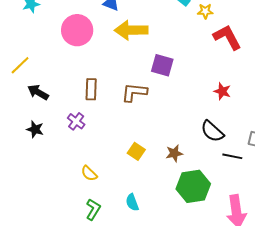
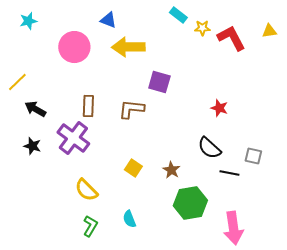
red L-shape: (227, 37) -> (231, 38), moved
purple cross: (76, 121) -> (73, 138), size x1.8
brown star: (174, 153) -> (171, 170), turned -30
yellow semicircle: (89, 173) -> (86, 190), size x1.4

